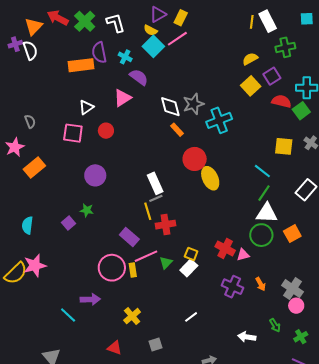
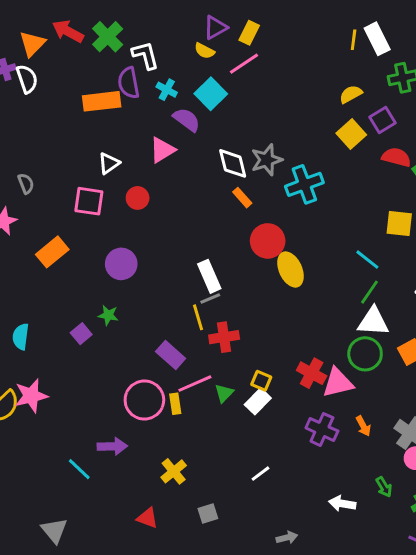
white L-shape: (116, 23) -> (145, 55), moved
cyan square: (153, 46) -> (211, 94), moved
orange rectangle: (34, 167) -> (52, 252), moved
pink triangle: (243, 255) -> (338, 383), size x1.6

